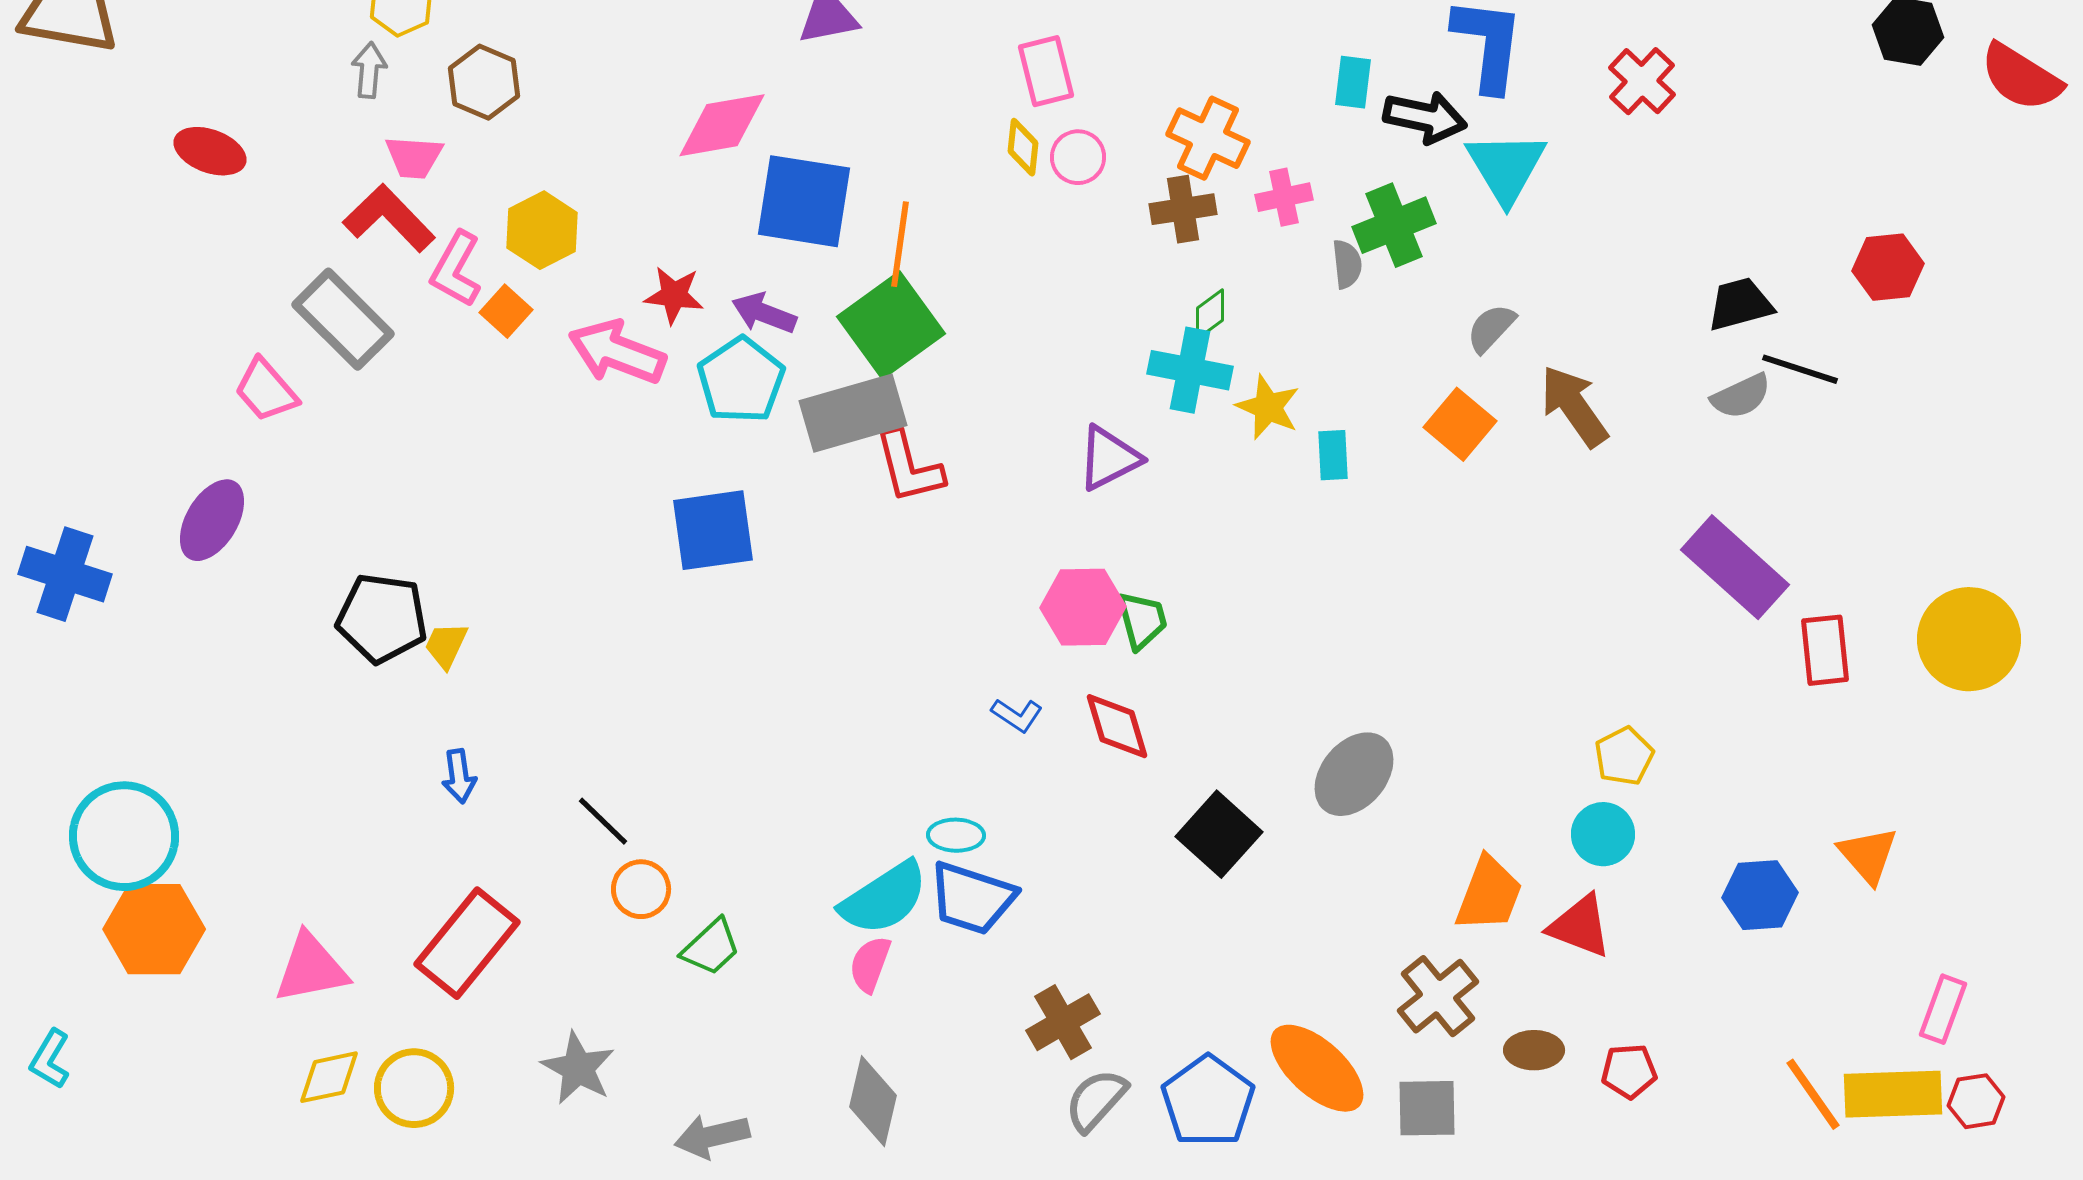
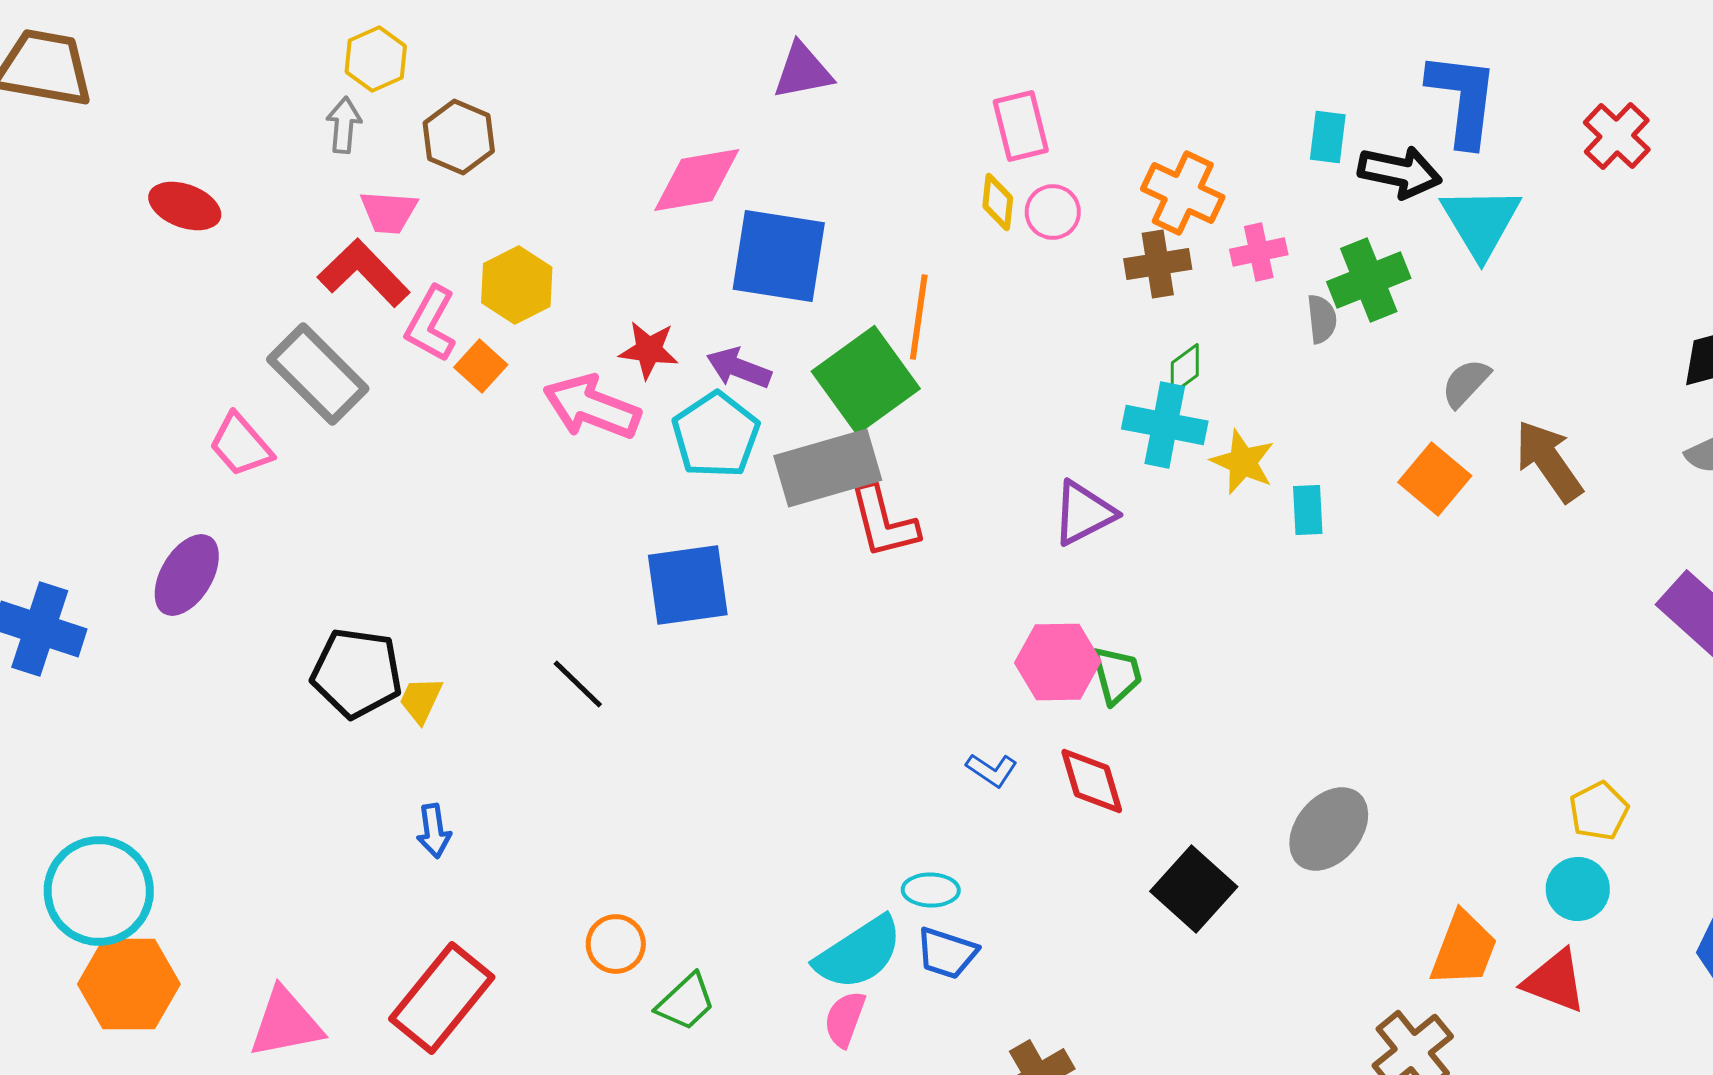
orange line: (900, 244) -> (919, 317), moved
black line: (603, 821) -> (578, 684), moved
blue trapezoid: (972, 898) -> (947, 953), size x0.7

